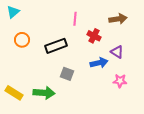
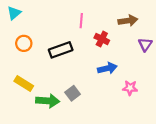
purple triangle: (117, 52) -> (145, 44), moved, turned 32
gray square: (67, 74) -> (73, 93), moved, turned 32
yellow rectangle: (14, 93) -> (24, 83), moved

